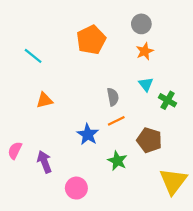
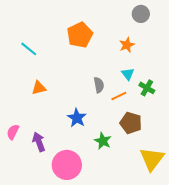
gray circle: (141, 24) -> (141, 14), moved
orange line: (116, 121) -> (119, 96), moved
pink circle: (76, 188) -> (67, 165), size x1.5

